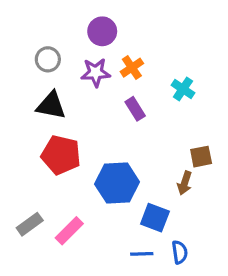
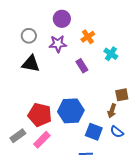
orange cross: (132, 68) -> (88, 37), moved
red pentagon: (61, 155) -> (40, 115), moved
blue semicircle: (180, 252) -> (117, 132), moved, turned 136

